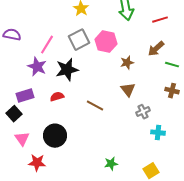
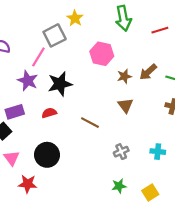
gray square: (79, 40) -> (55, 35), moved
brown arrow: (156, 49) -> (148, 72), moved
gray cross: (143, 112) -> (121, 152), moved
green star: (111, 164) -> (119, 186), moved

